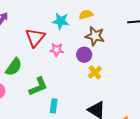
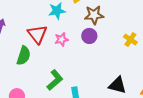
green semicircle: (14, 67) -> (24, 56), moved
yellow cross: (95, 72) -> (130, 40), moved

